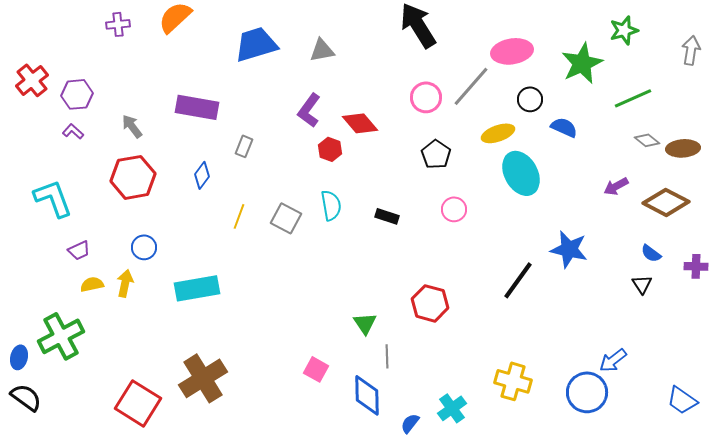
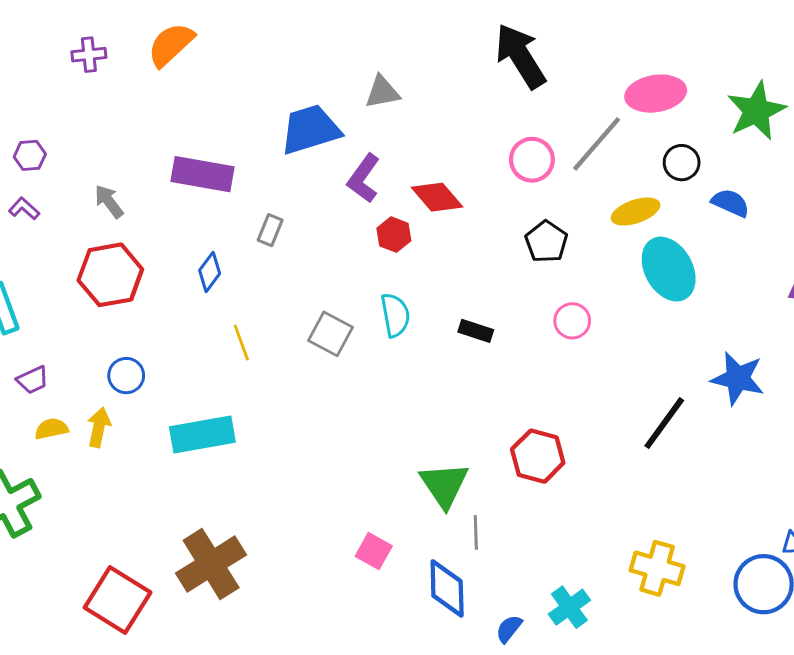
blue trapezoid: (256, 44) -> (310, 129), moved
purple hexagon: (77, 94) -> (30, 155), size x0.7
yellow line: (239, 216) -> (241, 342), moved, turned -40
green triangle: (365, 323) -> (444, 485), size x1.5

